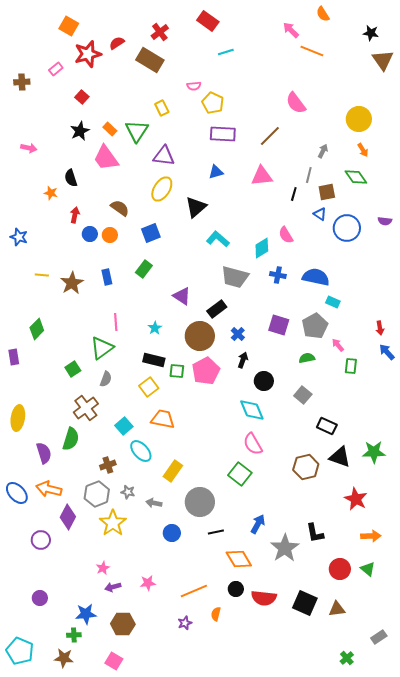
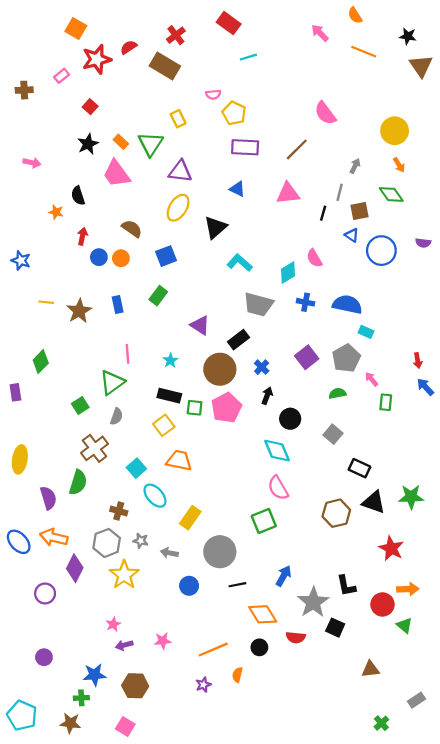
orange line: (312, 51) -> (364, 52), moved
blue triangle: (216, 172) -> (237, 189), turned 42
purple square: (279, 325) -> (307, 357), turned 35
brown cross: (108, 465) -> (119, 511), turned 35
green square: (240, 474) -> (264, 521), turned 30
red circle: (340, 569) -> (382, 604), moved
red semicircle: (264, 598) -> (296, 637), moved, size x0.7
black square: (305, 603) -> (335, 628), moved, size x0.7

